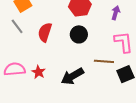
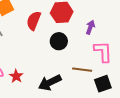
purple arrow: (116, 13) -> (90, 27), moved
red semicircle: (45, 32) -> (34, 21), moved

